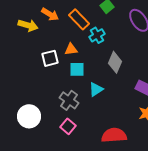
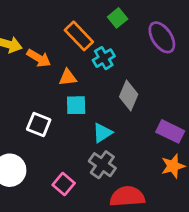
orange arrow: (50, 14) -> (39, 58), moved
white square: (50, 58) -> (39, 125), moved, turned 36
gray cross: (69, 100) -> (102, 165), moved

